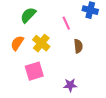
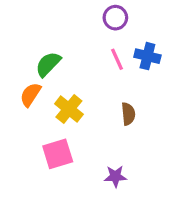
pink line: (66, 23) -> (117, 59), moved
orange semicircle: (17, 43) -> (30, 95), moved

